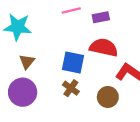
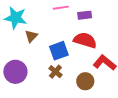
brown triangle: (27, 62) -> (31, 36), moved
blue square: (73, 63) -> (59, 51), turned -36

